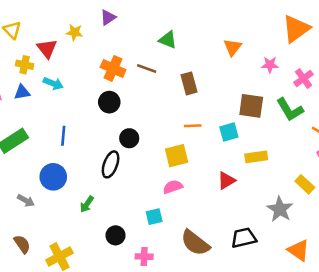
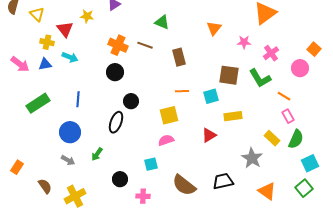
gray arrow: (26, 200) -> (68, 160), moved

